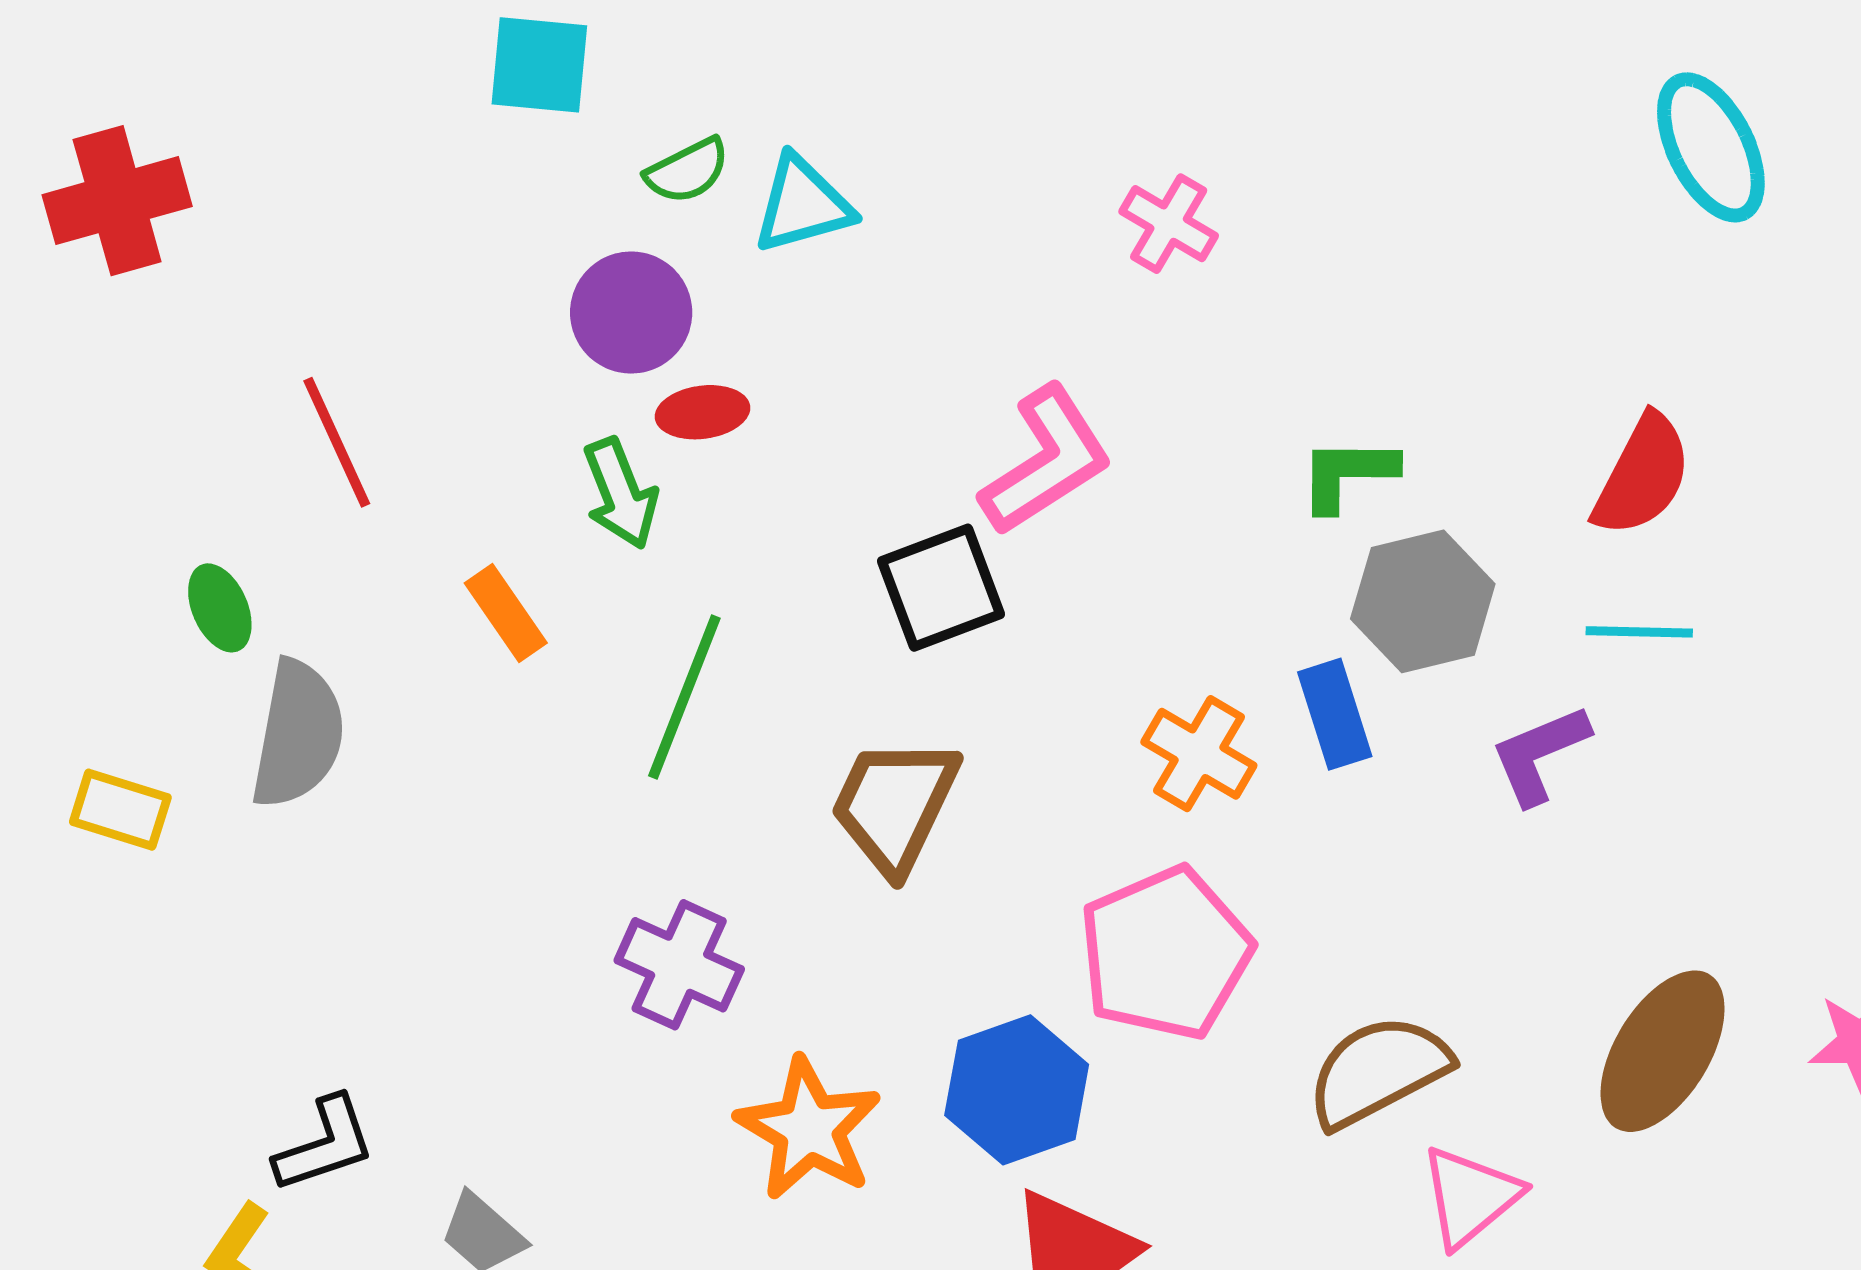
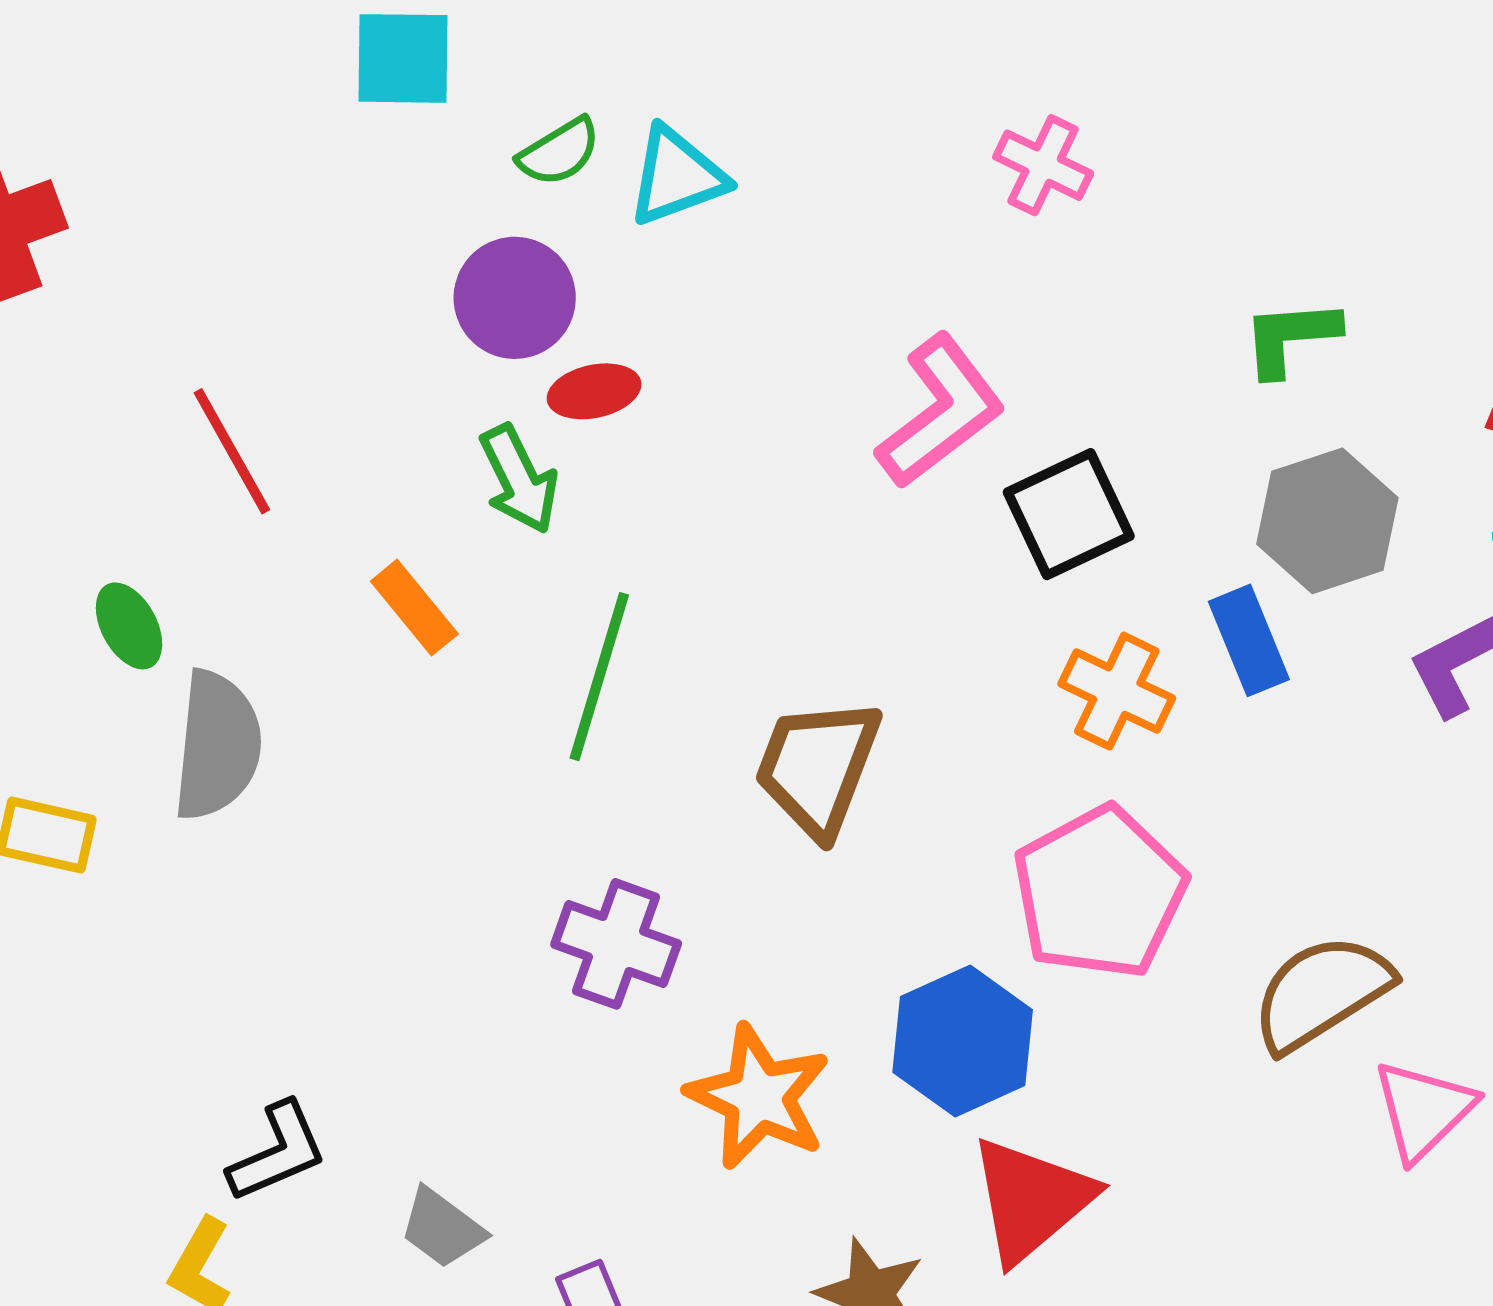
green L-shape: (1348, 474) -> (1291, 337), moved
black square: (941, 588) -> (1069, 514), moved

